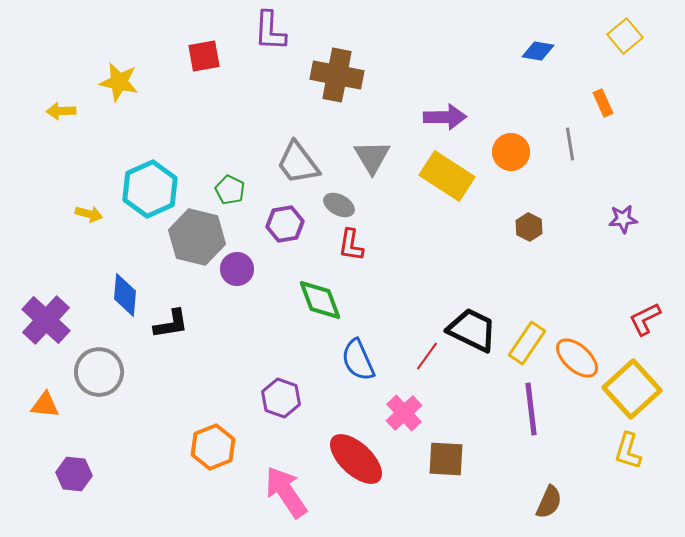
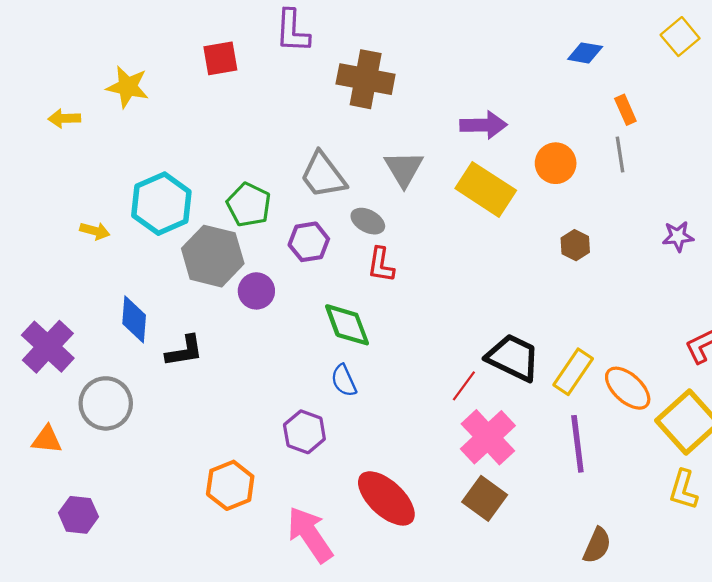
orange rectangle: (603, 103) -> (625, 110), moved
green pentagon: (230, 190) -> (249, 205), size x1.4
blue semicircle: (358, 360) -> (344, 381), moved, size x0.7
pink cross: (404, 413) -> (488, 437), moved, size x1.4
brown square: (446, 459) -> (485, 498), turned 33

